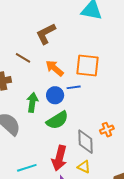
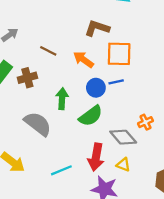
brown L-shape: (46, 34) -> (97, 28), moved, turned 50
blue line: (74, 87) -> (116, 82), moved
blue circle: (55, 95) -> (96, 88), moved
gray diamond: (86, 142) -> (123, 137), turned -35

